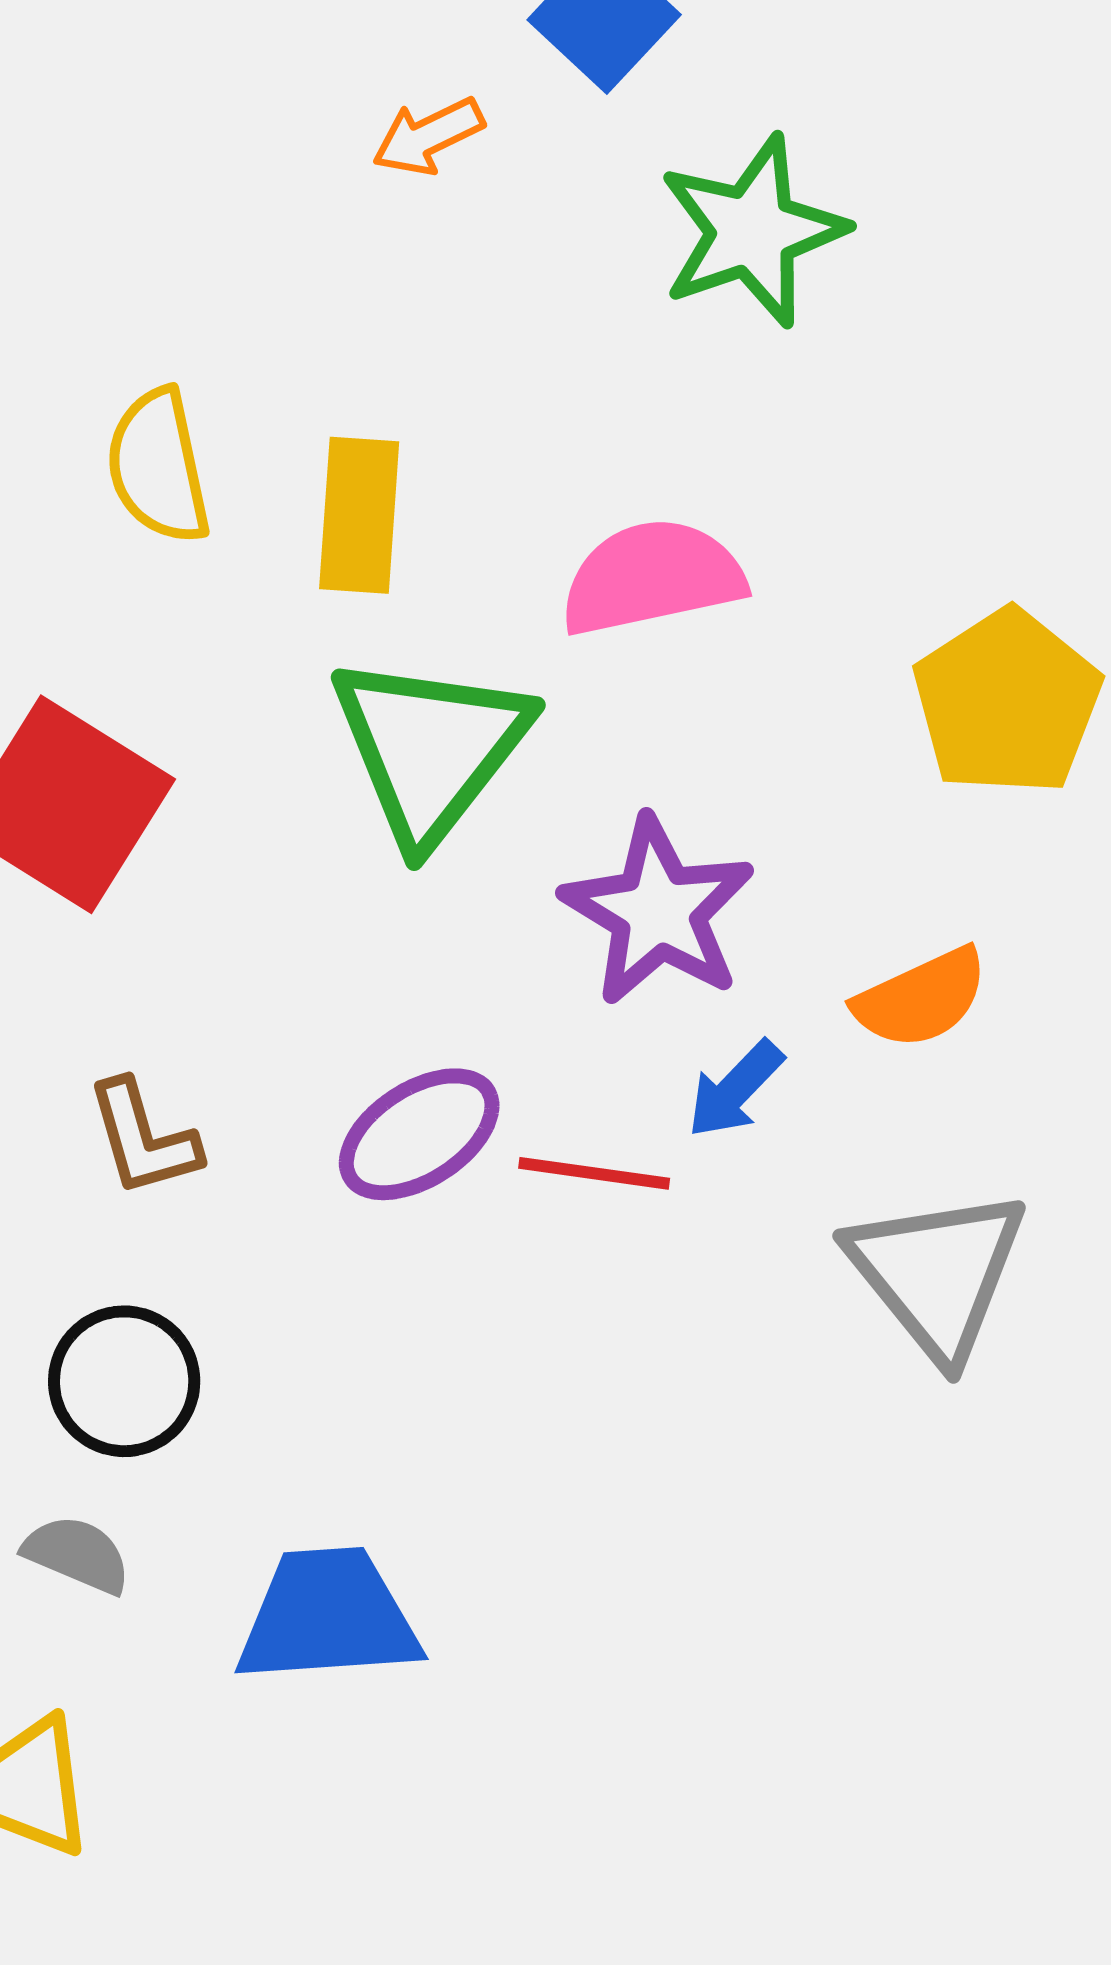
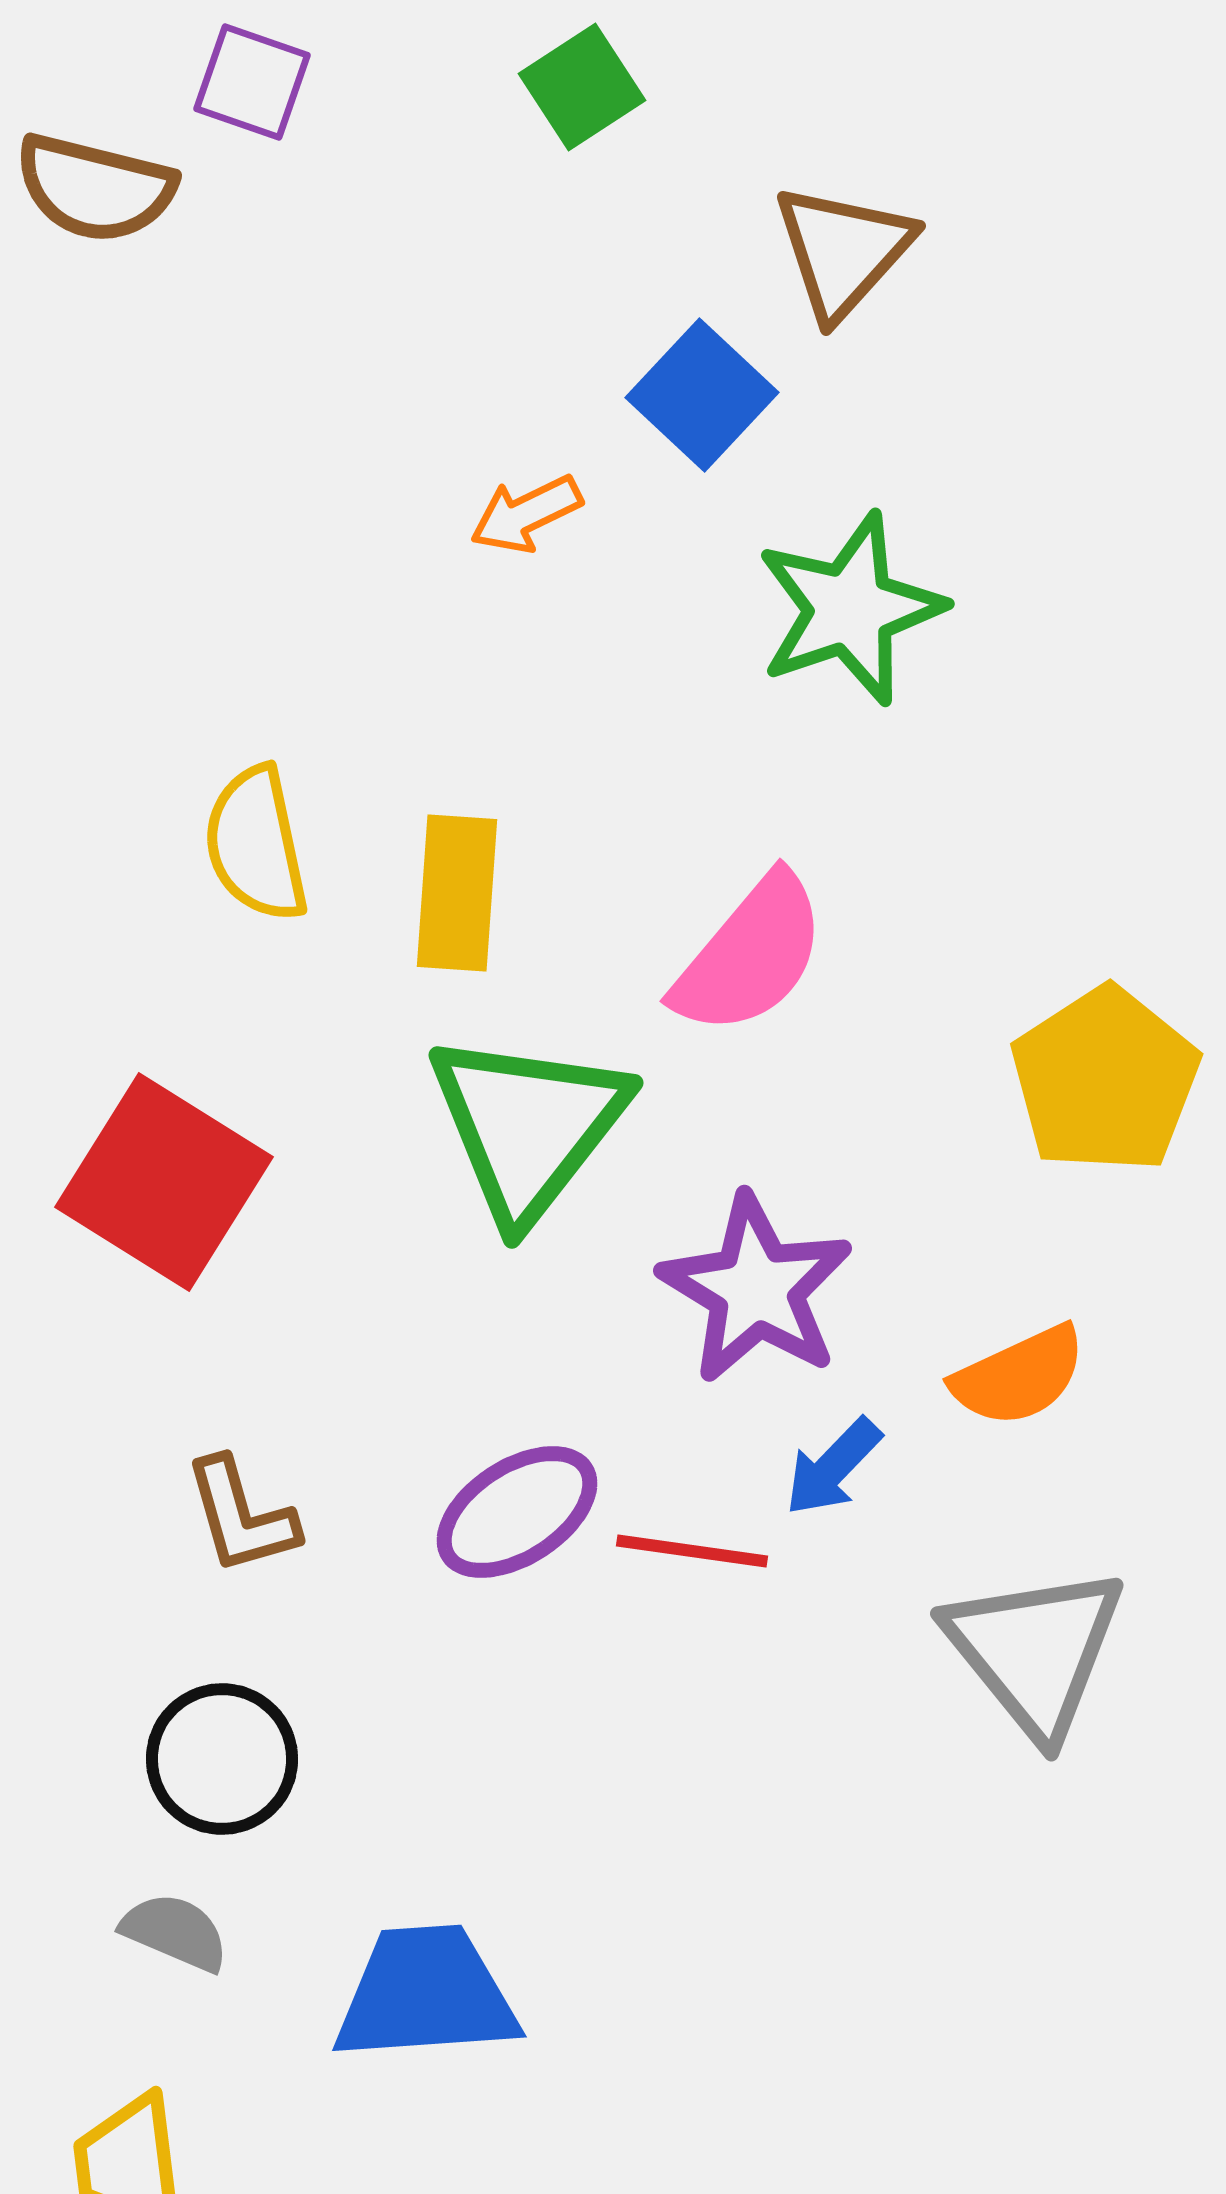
pink semicircle: (652, 577) -> (750, 955), turned 142

